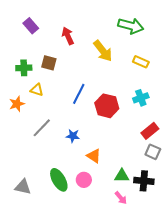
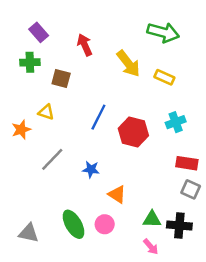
yellow rectangle: (141, 62) -> (164, 77), moved
green cross: (24, 68) -> (30, 62), moved
red rectangle: (150, 131) -> (187, 163), turned 48

